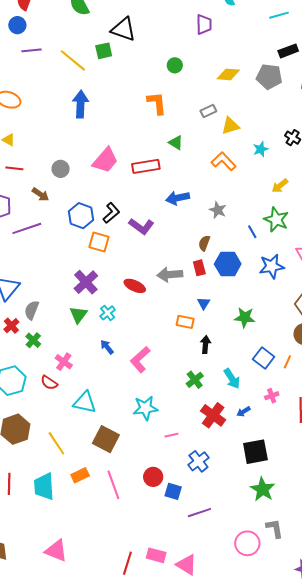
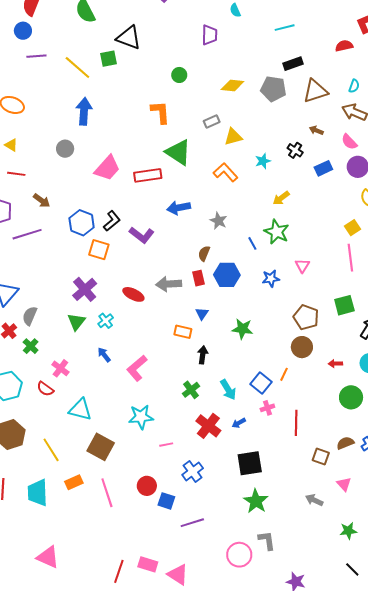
green triangle: (176, 143) -> (178, 152), size x1.8
gray circle: (61, 169) -> (65, 149), moved
blue star: (272, 266) -> (271, 278), size x0.7
blue square: (264, 358) -> (261, 383), moved

